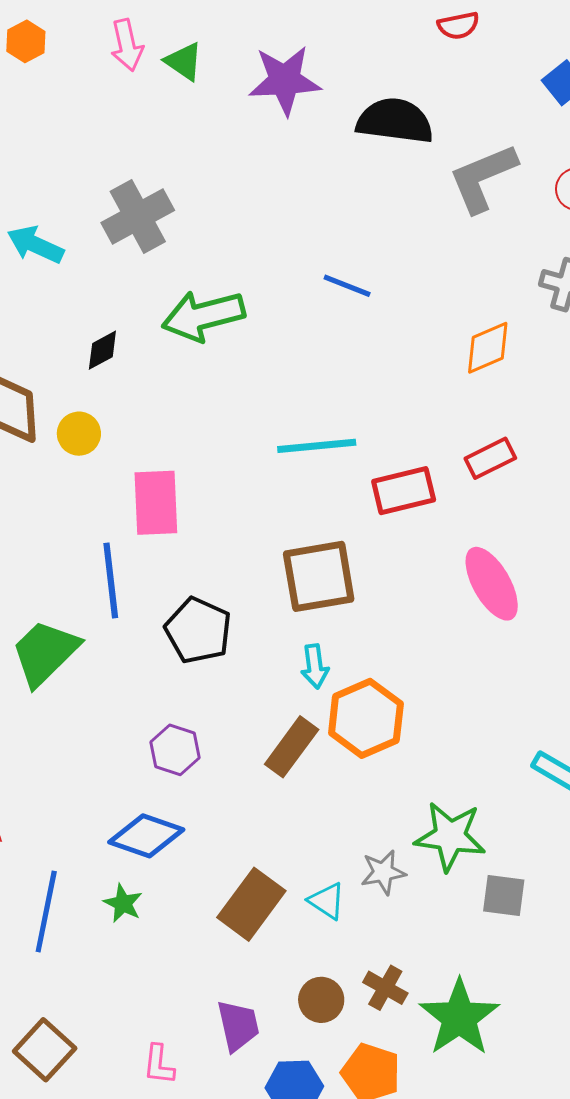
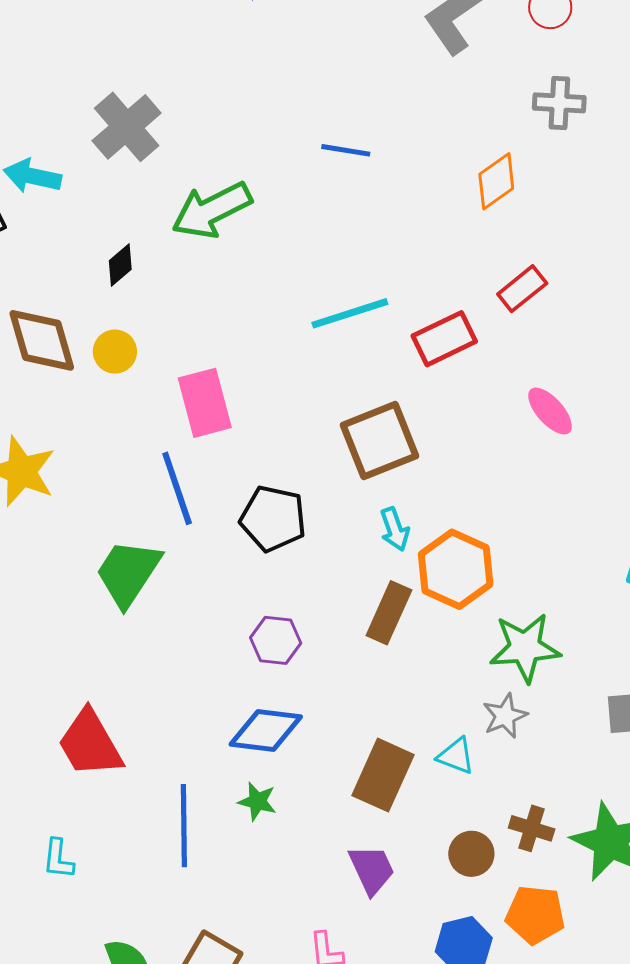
pink ellipse: (492, 584) -> (550, 411), size x0.7
green star: (450, 836) -> (525, 648), moved
purple trapezoid: (238, 1026) -> (372, 869), moved

